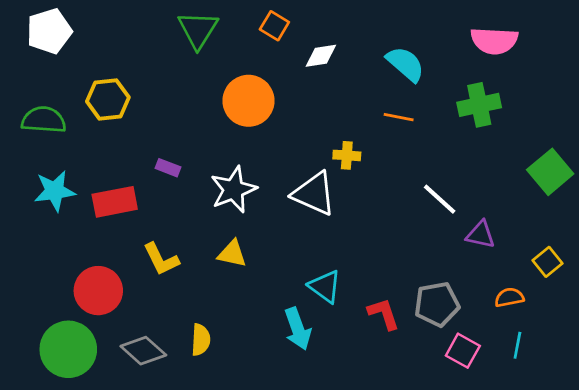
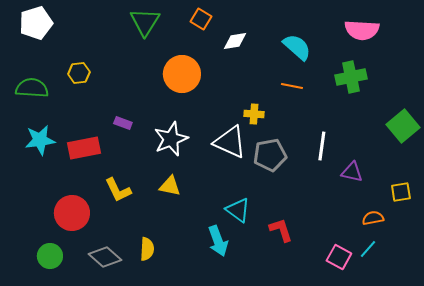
yellow hexagon: (108, 99) -> (79, 73), size x0.7
white line: (440, 199) -> (322, 146), turned 56
yellow square: (547, 262) -> (401, 192), turned 30
gray pentagon: (437, 304) -> (270, 155), moved
cyan line: (517, 345) -> (368, 249), moved, turned 30
green circle: (68, 349) -> (50, 256), size x0.6

